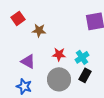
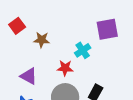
cyan cross: (82, 57) -> (83, 50), moved

